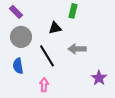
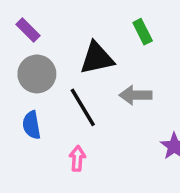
green rectangle: (73, 11) -> (143, 32), moved, turned -40
black triangle: (55, 28) -> (97, 58), size x1.5

